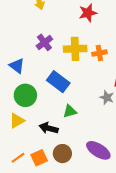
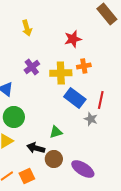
orange cross: (99, 53) -> (84, 66), moved
blue rectangle: (58, 82) -> (75, 98), moved
brown circle: (62, 154) -> (54, 159), moved

